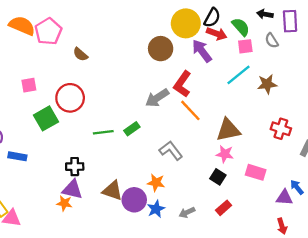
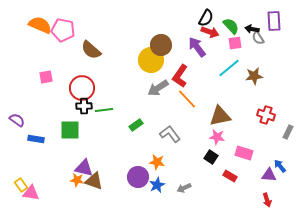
black arrow: (265, 14) -> (252, 29), moved
yellow circle: (186, 23) -> (151, 60), moved
pink pentagon: (48, 31) -> (63, 30), turned -30
brown semicircle: (80, 54) -> (91, 50), size x1.5
green square: (46, 118) -> (70, 130), moved, turned 30
green rectangle: (132, 129) -> (136, 125), moved
green line: (103, 132) -> (104, 110), moved
black cross: (75, 167) -> (84, 106), moved
brown triangle: (112, 191) -> (94, 181), moved
red rectangle: (224, 208) -> (230, 176), moved, turned 72

